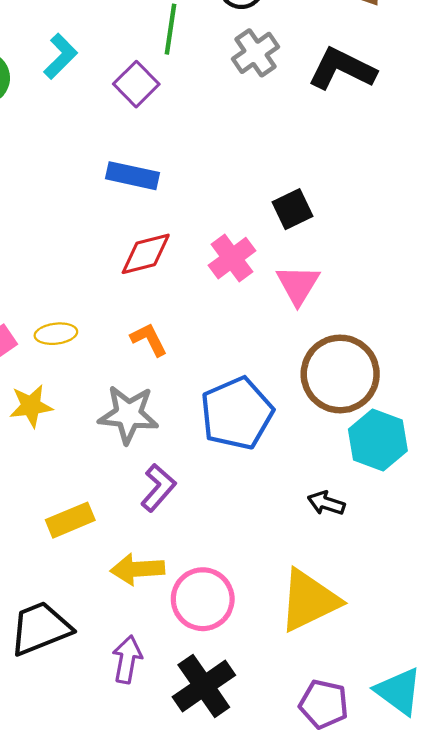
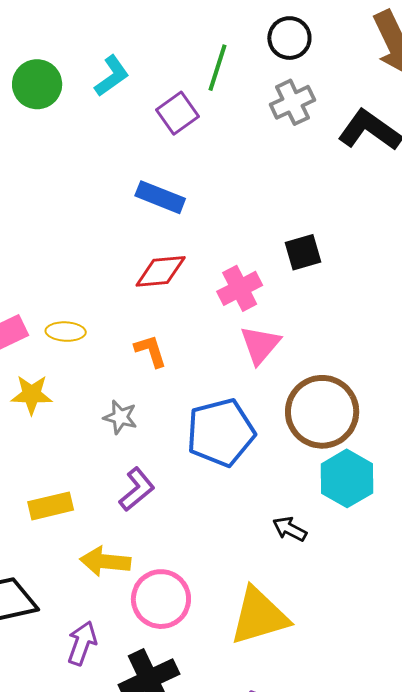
pink triangle: (298, 285) -> (260, 345), moved
gray star: (128, 414) -> (120, 417), size x0.6

